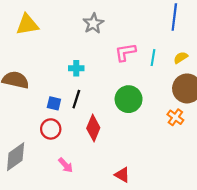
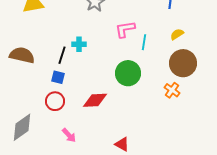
cyan line: (153, 58) -> (144, 42), moved
black line: (76, 99) -> (62, 55), moved
red diamond: (93, 128) -> (95, 100), turned 65

